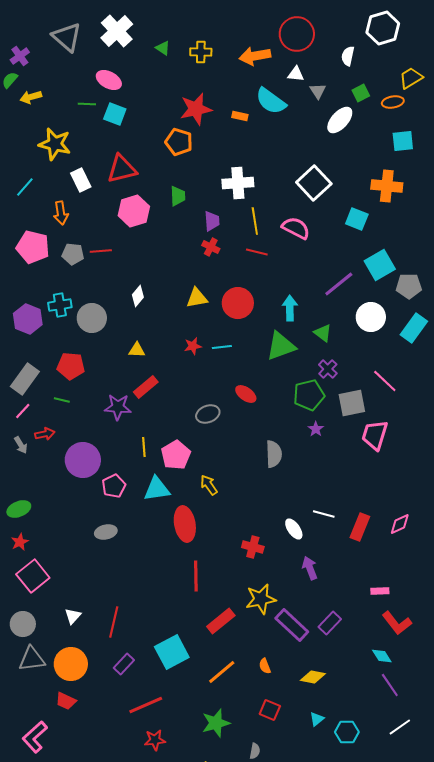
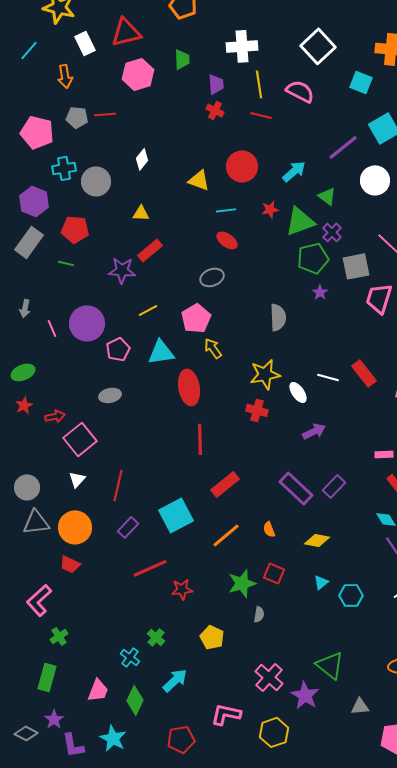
pink pentagon: (33, 247) -> (37, 132), moved
yellow triangle: (197, 298) -> (199, 180), moved, turned 30
cyan arrow: (290, 308) -> (294, 171), turned 50
purple hexagon: (28, 319) -> (34, 201), moved
red star: (193, 346) -> (270, 209), moved
green triangle: (281, 346) -> (300, 221), moved
red ellipse: (246, 394) -> (227, 240), moved
pink line: (23, 411) -> (52, 328), moved, turned -66
red arrow: (45, 434) -> (55, 416), moved
gray arrow: (21, 445) -> (25, 308), turned 42
yellow line: (144, 447) -> (148, 310), turned 66
pink pentagon: (176, 455) -> (196, 318), moved
red rectangle: (360, 527) -> (364, 373), moved, turned -60
purple arrow: (310, 568) -> (314, 431), turned 85
pink square: (33, 576) -> (80, 439), moved
yellow star: (261, 599) -> (265, 374), moved
green star: (216, 723) -> (242, 583), moved
red star: (155, 740) -> (182, 589), moved

